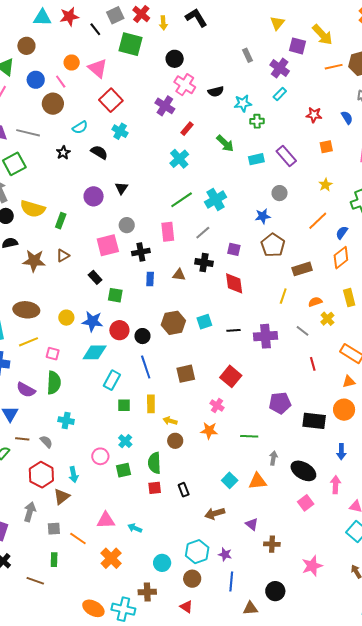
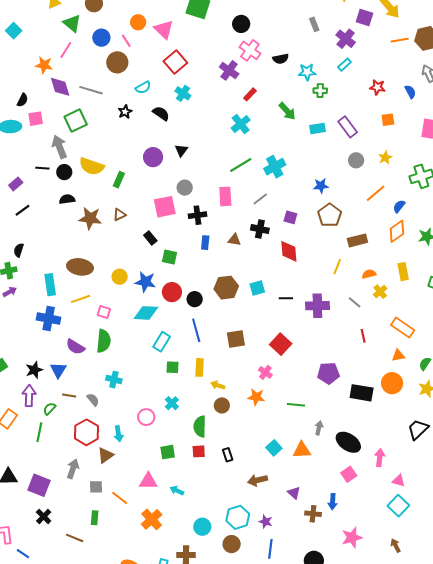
gray circle: (280, 193) -> (356, 160), moved
blue arrow: (341, 452) -> (333, 502), moved
green square: (123, 470) -> (168, 452), moved

